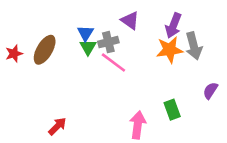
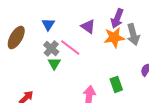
purple triangle: (130, 20) -> (88, 26), moved
gray cross: (108, 42) -> (51, 48), moved, turned -35
green triangle: (88, 47) -> (54, 63), moved

